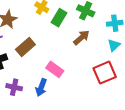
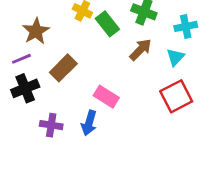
green rectangle: (59, 18) -> (107, 24), turned -66
cyan triangle: (114, 45) -> (175, 57), moved

